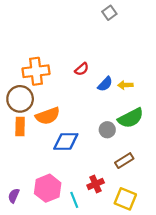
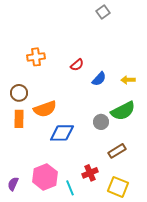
orange cross: (36, 71) -> (36, 57), moved, size x0.7
yellow arrow: (125, 85) -> (128, 80), moved
brown circle: (20, 99) -> (19, 93), size x0.7

